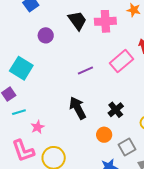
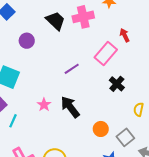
black cross: (116, 110) -> (117, 84), moved
cyan line: (19, 112) -> (13, 121), turned -40
pink star: (38, 127) -> (44, 105), moved

